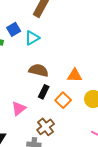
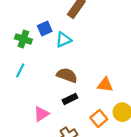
black rectangle: (44, 92) -> (70, 99), turned 32
orange square: (63, 100) -> (99, 118), moved

